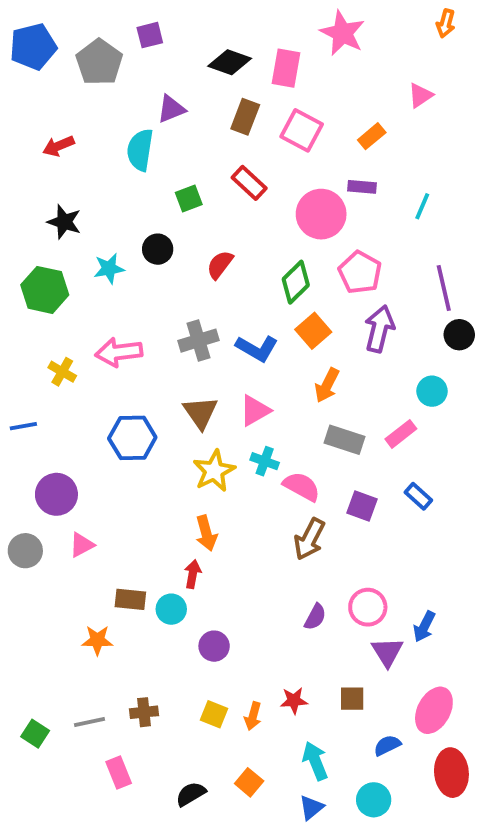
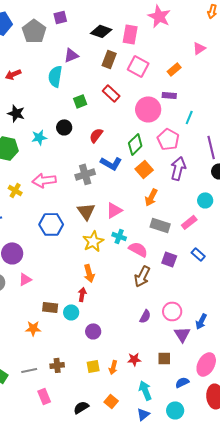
cyan line: (422, 206) -> (189, 117), moved
blue L-shape: (257, 348) -> (111, 163), moved
yellow square: (214, 714) -> (93, 366), turned -32

